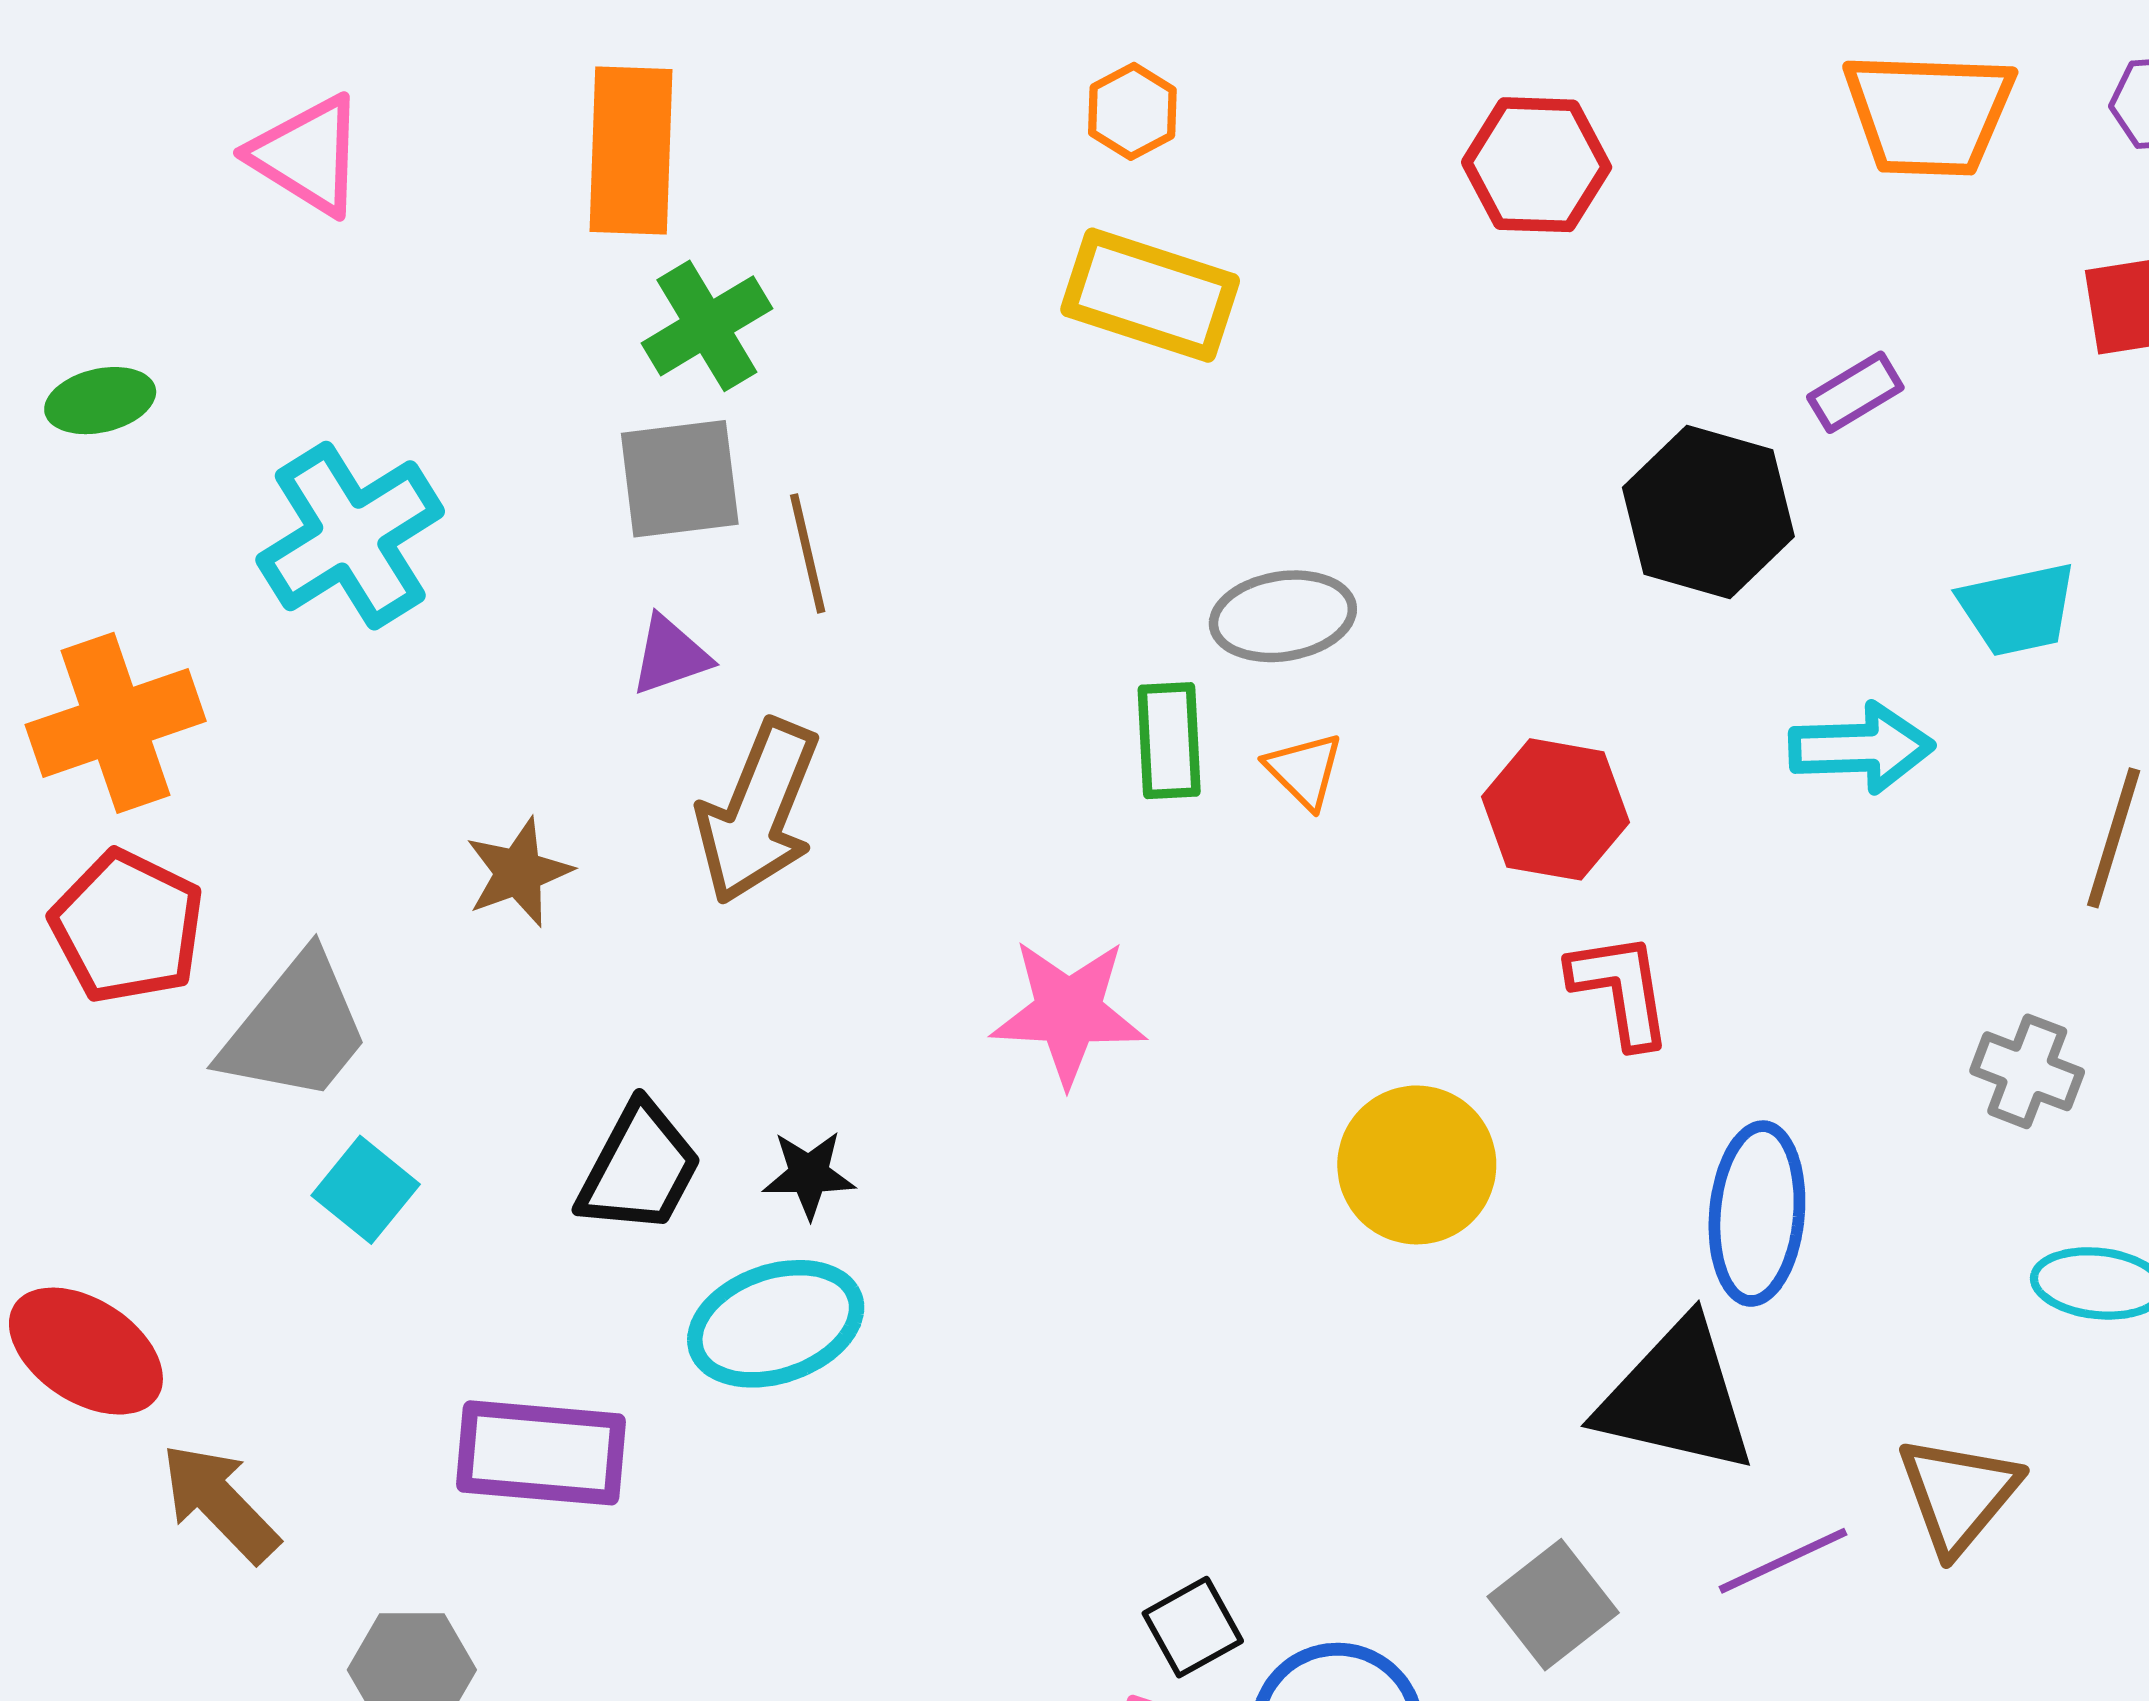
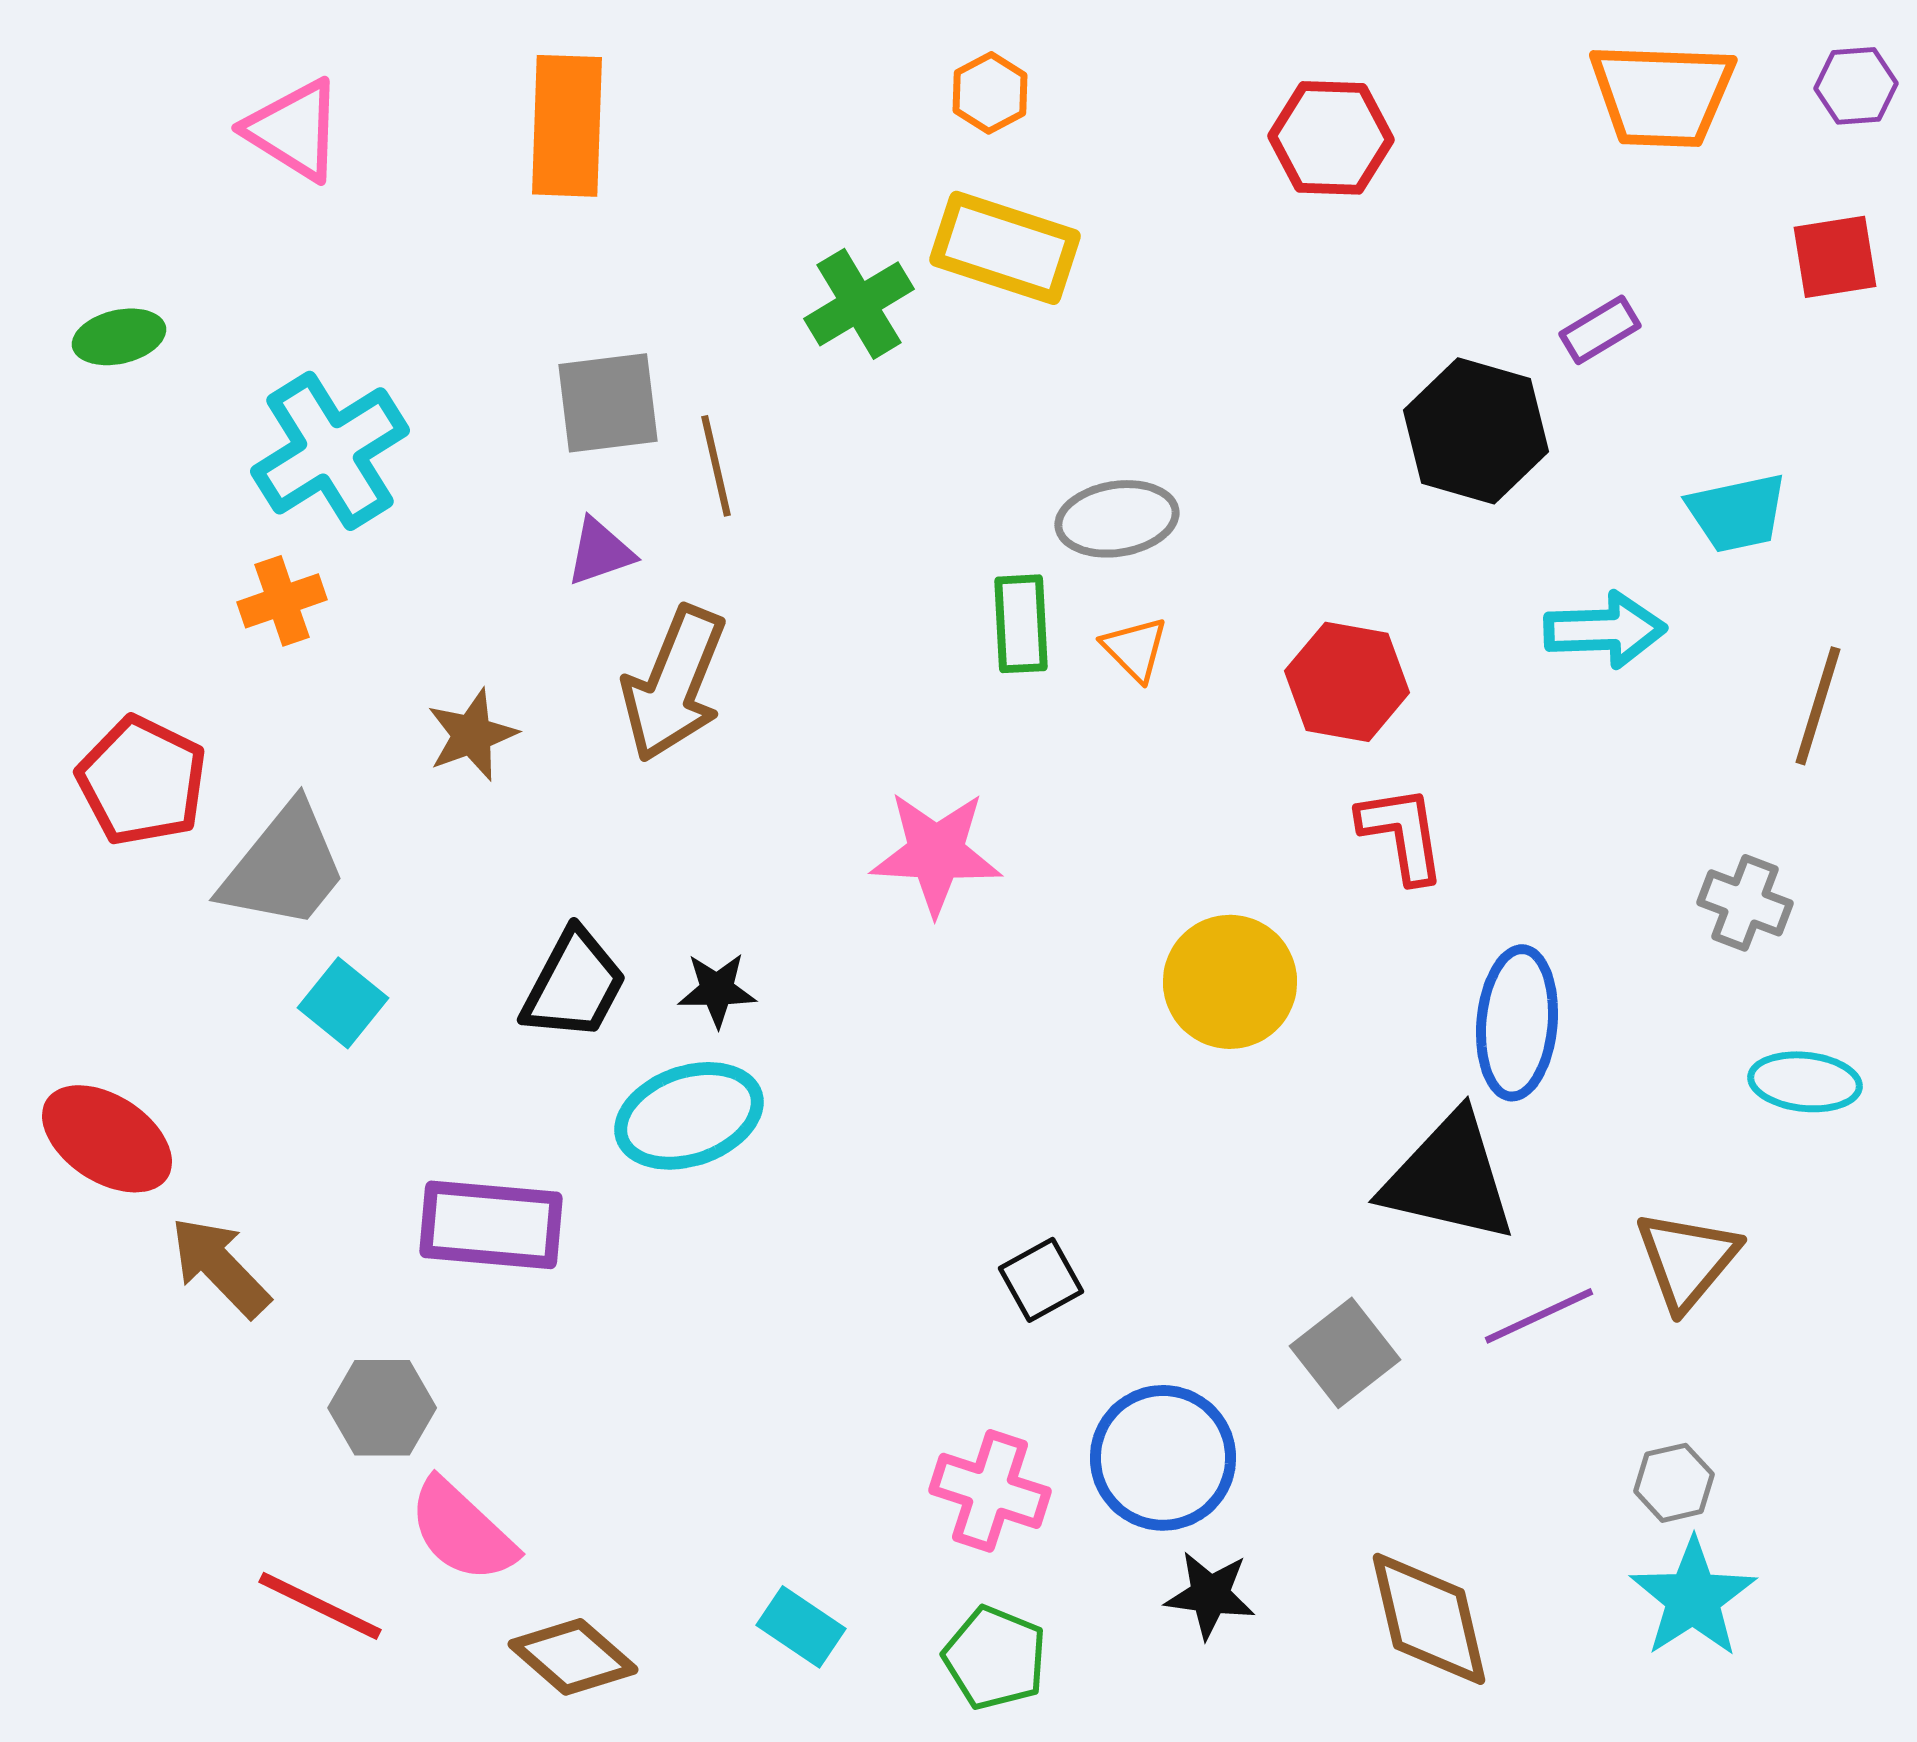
green cross: (707, 326) -> (859, 304), moved
orange cross: (116, 723) -> (282, 601), moved, size x0.6
black square: (1193, 1627) -> (1041, 1280), moved

